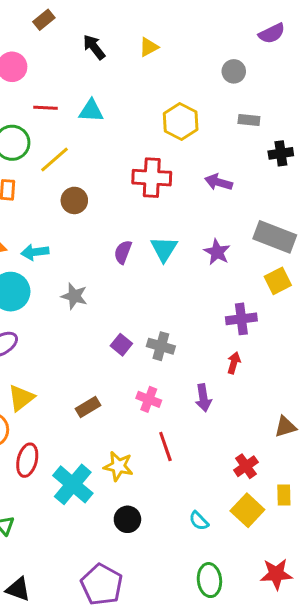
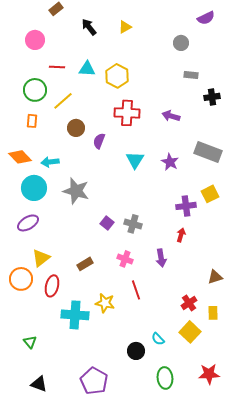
yellow hexagon: (181, 121) -> (117, 76), moved
purple semicircle: (123, 252) -> (99, 141), moved
yellow square: (278, 281) -> (210, 194), moved
gray star: (74, 296) -> (76, 191), size x1.5
red ellipse: (27, 460) -> (52, 286), moved
cyan cross: (73, 484) -> (75, 315), turned -36
yellow rectangle: (284, 495) -> (213, 313), moved
black circle: (127, 519) -> (136, 351), moved

